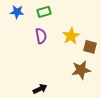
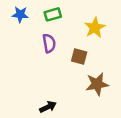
yellow star: (71, 36) -> (95, 28), moved
brown square: (90, 47) -> (79, 56), moved

